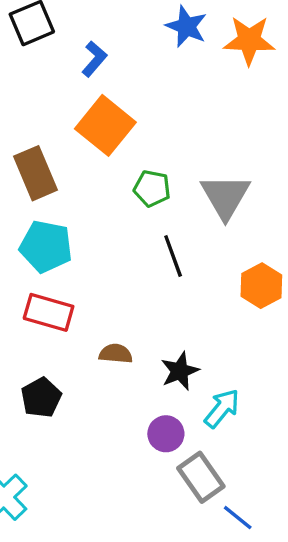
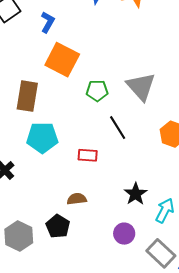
brown rectangle: (35, 173) -> (27, 96), turned 44
red rectangle: (49, 312) -> (88, 155), moved, size x0.7
brown semicircle: (116, 354) -> (77, 199), moved
purple circle: (166, 434) -> (124, 234), moved

